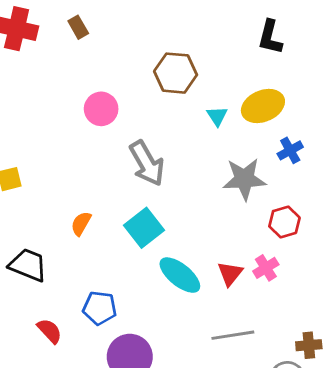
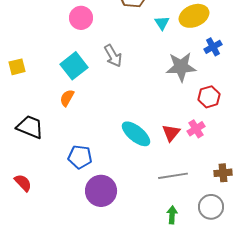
gray arrow: (147, 163) -> (113, 56), size x0.7
cyan square: (144, 228) -> (74, 66), moved
red semicircle: (50, 331) -> (23, 183), moved
brown cross: (309, 345) -> (223, 173), moved

